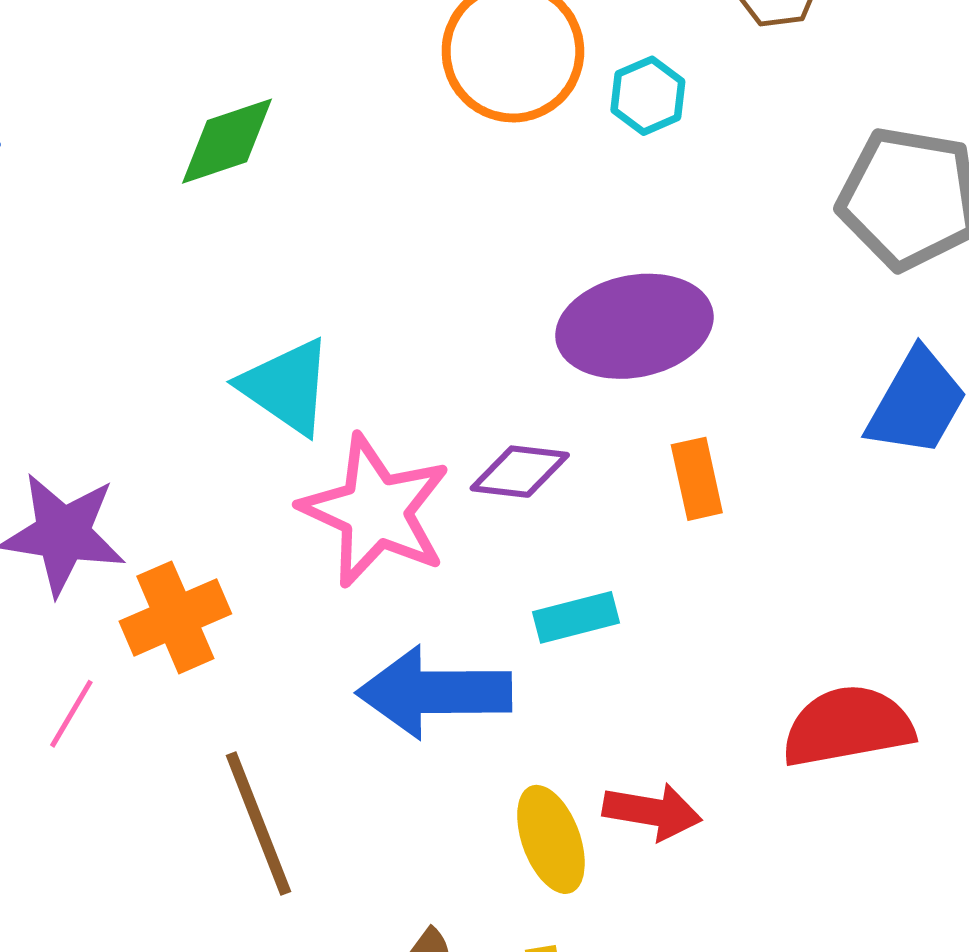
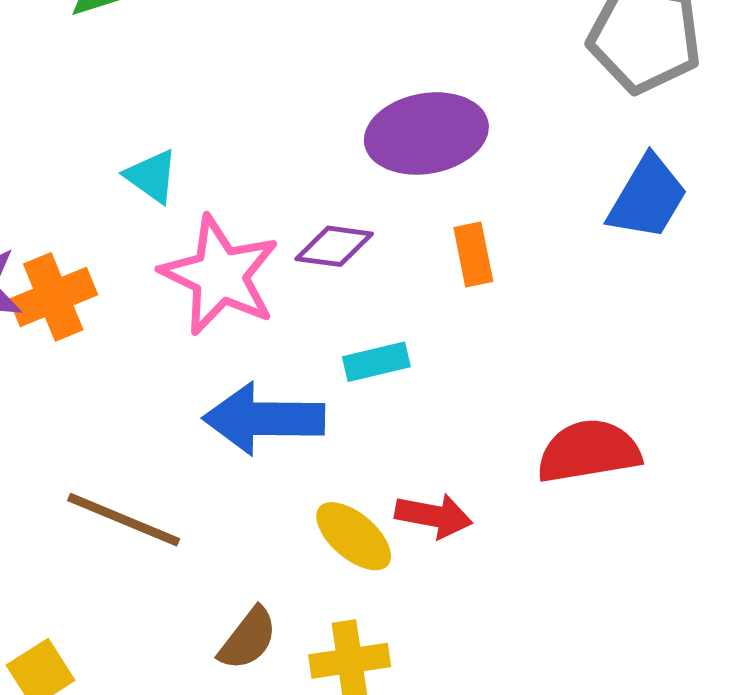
cyan triangle: (286, 387) -> (152, 176), size x0.7
orange cross: (175, 617) -> (53, 297), moved
brown line: (258, 824) -> (124, 520), turned -47
yellow ellipse: (551, 839) -> (354, 536), turned -30

